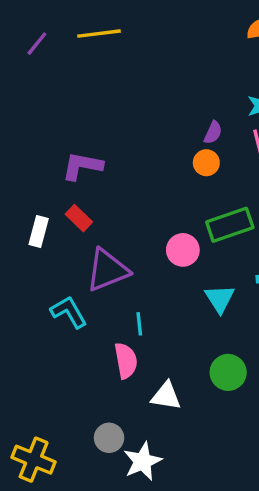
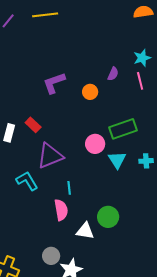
orange circle: (206, 163) -> (90, 92), moved
purple L-shape: (82, 166) -> (54, 83), moved, turned -30
cyan triangle: (220, 299) -> (117, 160), moved
green circle: (228, 372) -> (108, 217), moved

